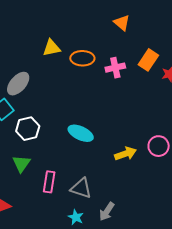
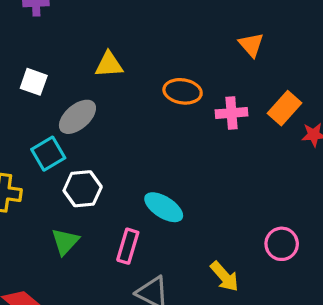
yellow triangle: (52, 48) -> (109, 65), moved
yellow arrow: (125, 154) -> (225, 276), moved, turned 60
pink rectangle: (49, 182) -> (128, 246), moved

